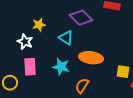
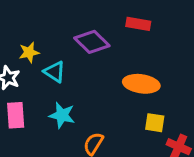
cyan triangle: (66, 38) -> (54, 72), moved
orange ellipse: (91, 58) -> (141, 84), moved

